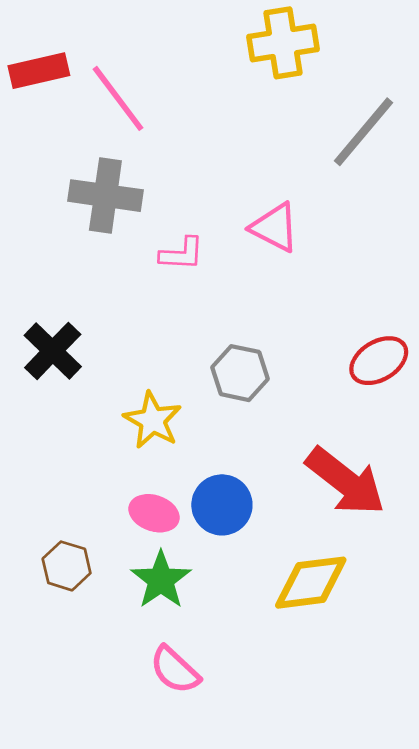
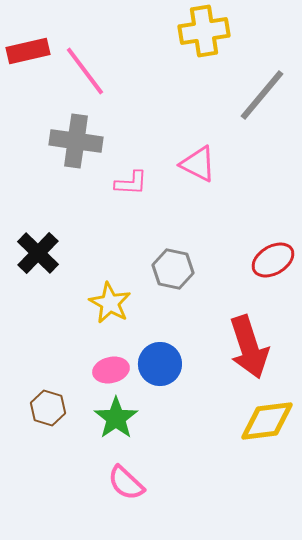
red arrow: (345, 481) -> (249, 347), turned 34
pink ellipse: (154, 513) -> (111, 370), turned -32
yellow diamond: (311, 583) -> (267, 421), moved

